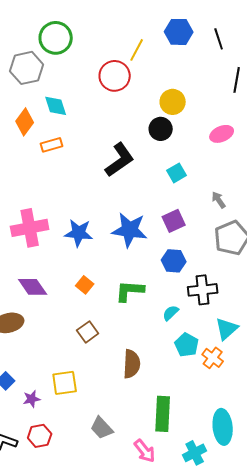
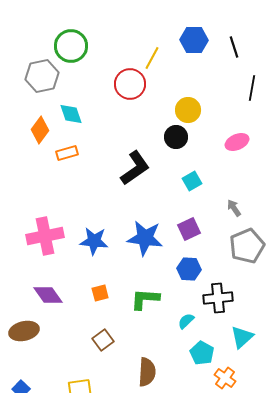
orange square: (85, 285) -> (100, 293), turned 36
orange cross: (213, 358) -> (225, 378), moved

